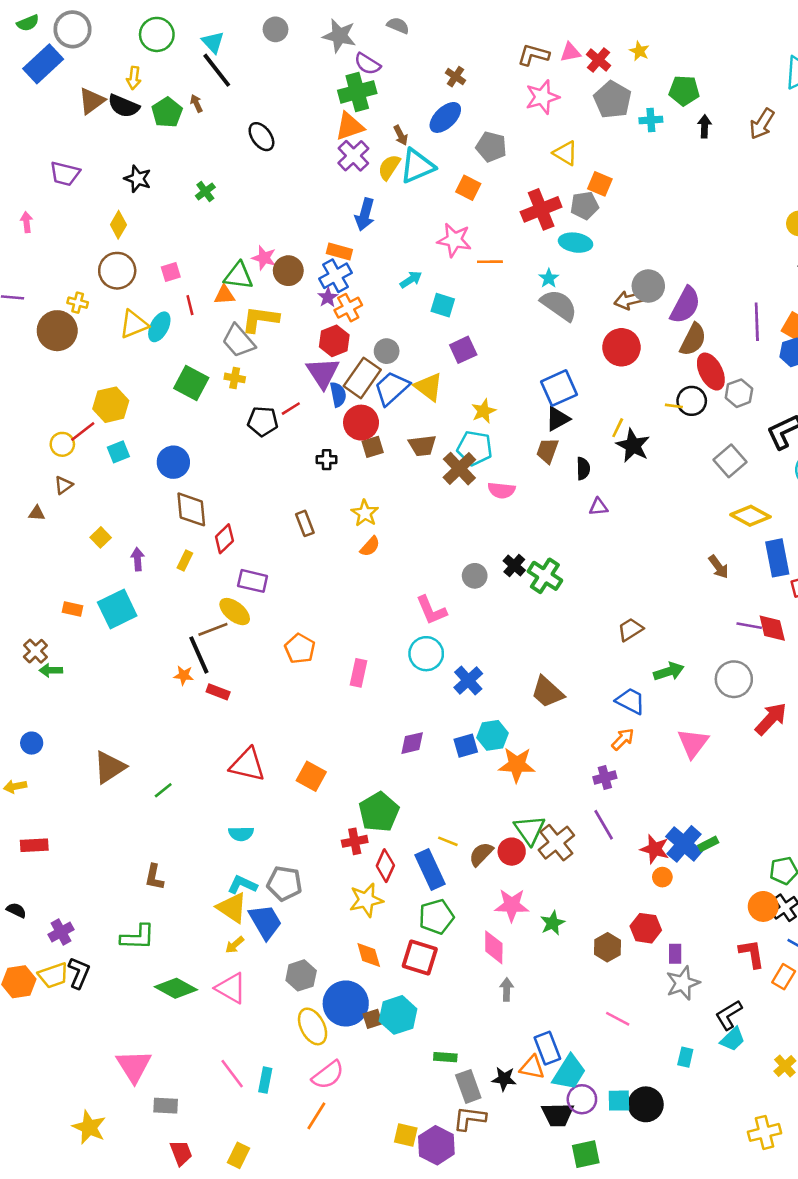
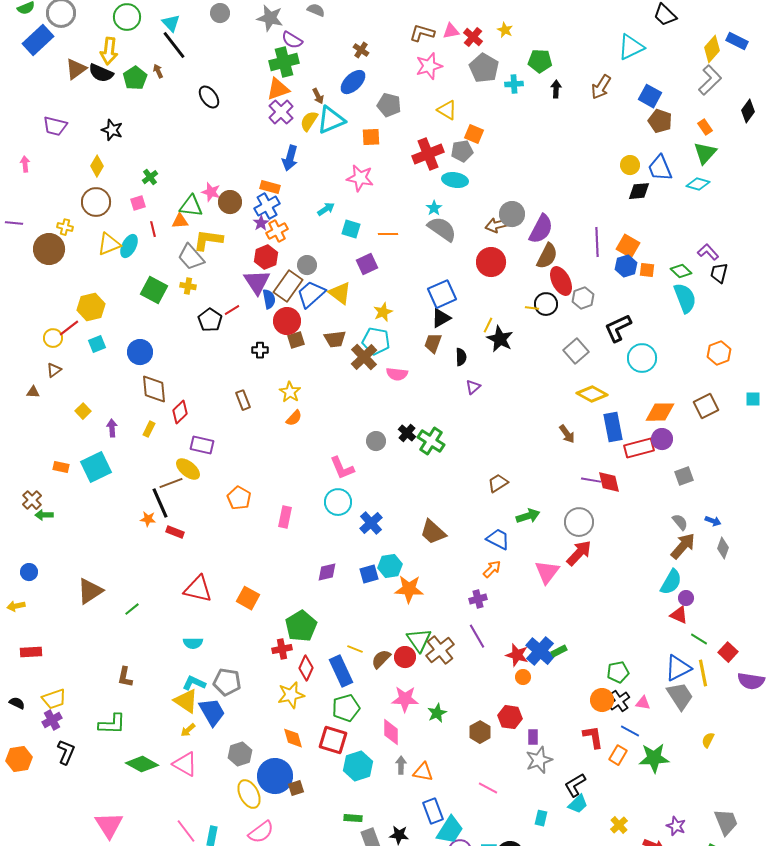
yellow arrow: (134, 78) -> (109, 51), size x1.5
orange square: (468, 188) -> (371, 137), turned -30
green cross: (205, 192) -> (150, 177), moved
orange line: (490, 262) -> (388, 234), moved
black pentagon: (263, 421) -> (210, 320), turned 30
purple triangle: (599, 507) -> (473, 387), turned -35
red arrow: (771, 719) -> (579, 553), moved
yellow trapezoid: (53, 975) -> (54, 699), moved
cyan hexagon: (398, 1015) -> (358, 766), moved
orange triangle: (532, 1067) -> (423, 772), moved

